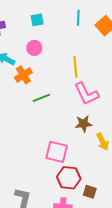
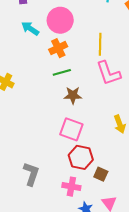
pink circle: (34, 48) -> (60, 20), size x1.6
orange cross: (23, 75) -> (58, 48), moved
brown star: (84, 124) -> (73, 95), moved

